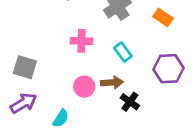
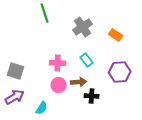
pink cross: (82, 41) -> (58, 63), moved
black cross: (130, 102) -> (92, 96), turned -32

